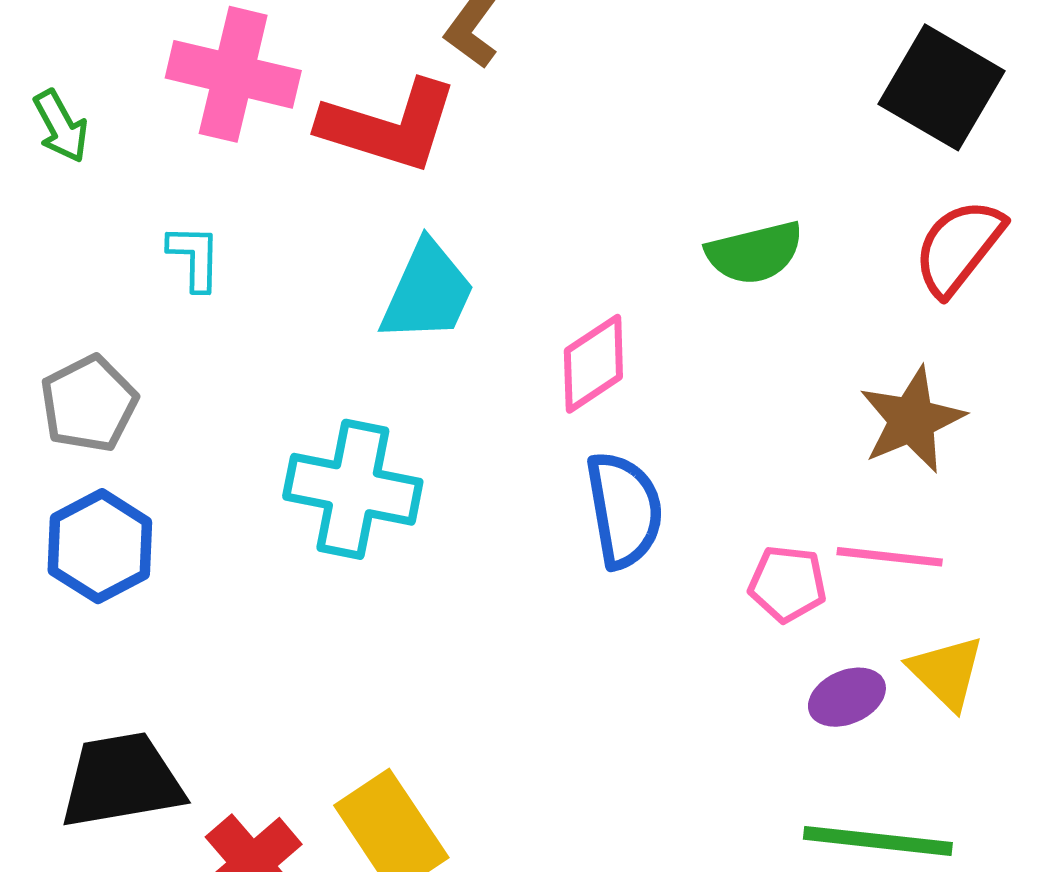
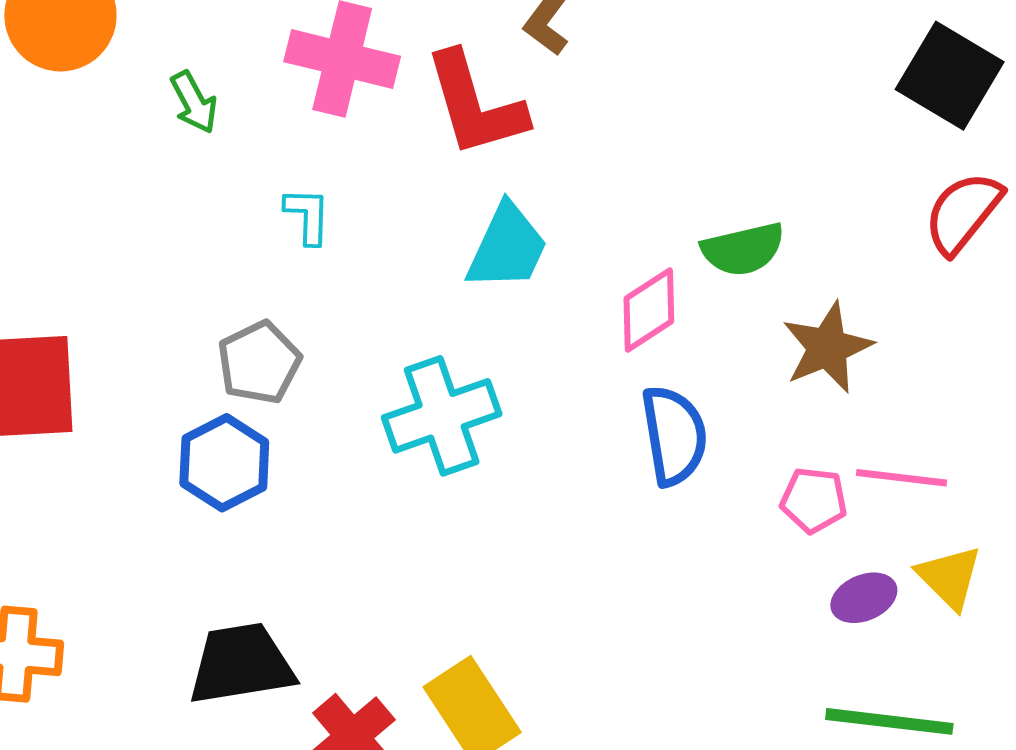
red L-shape: (389, 126) -> (475, 104), turned 56
green semicircle: (755, 253) -> (743, 249), moved
gray pentagon: (89, 404) -> (259, 363), moved
brown star: (912, 420) -> (827, 348), moved
cyan cross: (353, 489) -> (442, 416), turned -31

